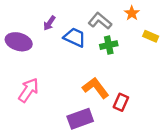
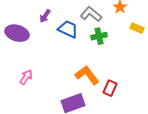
pink arrow: (29, 90) -> (26, 77), size x0.7

